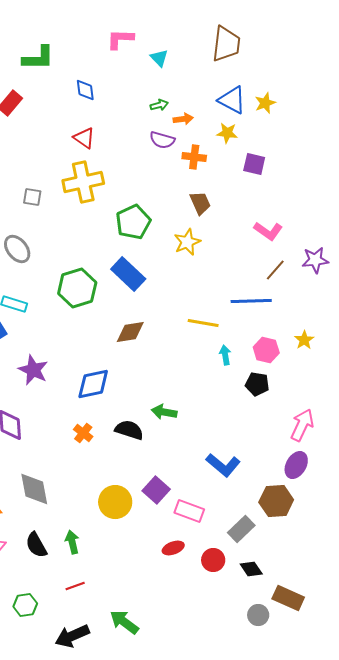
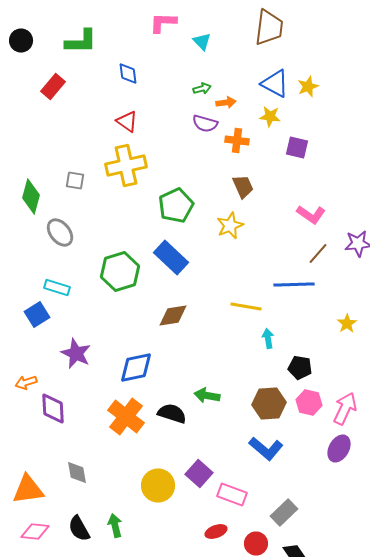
pink hexagon: (266, 350) -> (309, 402), moved
orange cross: (83, 433) -> (126, 416), size x1.8
gray diamond: (34, 489) -> (77, 472), size x0.7
brown hexagon: (276, 501) -> (269, 404), moved

